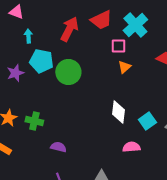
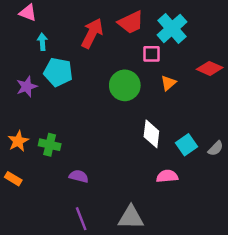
orange triangle: (124, 67) -> (168, 83), moved
green circle: (68, 72) -> (125, 85), moved

